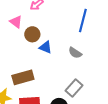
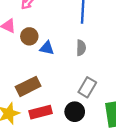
gray semicircle: (75, 53) -> (81, 48), turned -112

